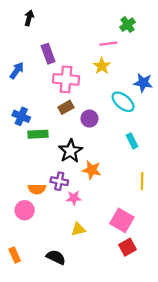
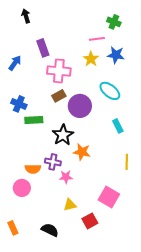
black arrow: (29, 18) -> (26, 16), turned -32
green cross: (127, 25) -> (114, 22), turned -32
blue star: (143, 83) -> (116, 55), moved
purple circle: (89, 119) -> (80, 106), size x1.5
red square: (127, 247) -> (90, 221), moved

